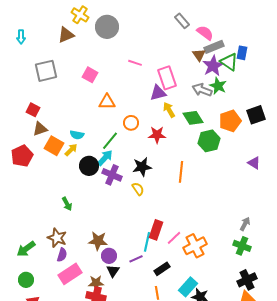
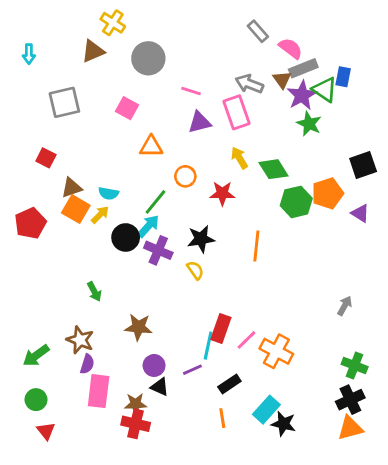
gray circle: (107, 27) -> (148, 58), moved
gray arrow: (202, 90) -> (249, 84), moved
purple triangle: (158, 93) -> (200, 122), moved
orange pentagon: (230, 121) -> (328, 193), moved
brown triangle: (40, 129) -> (72, 188), moved
purple triangle: (254, 163) -> (360, 213), moved
gray arrow: (245, 224) -> (345, 306), moved
brown star: (98, 241) -> (138, 327), moved
orange cross: (195, 246) -> (276, 351), turned -35
green cross: (242, 246) -> (355, 365), moved
black triangle: (113, 271) -> (160, 387), turned -40
pink rectangle: (70, 274) -> (99, 391), turned -50

